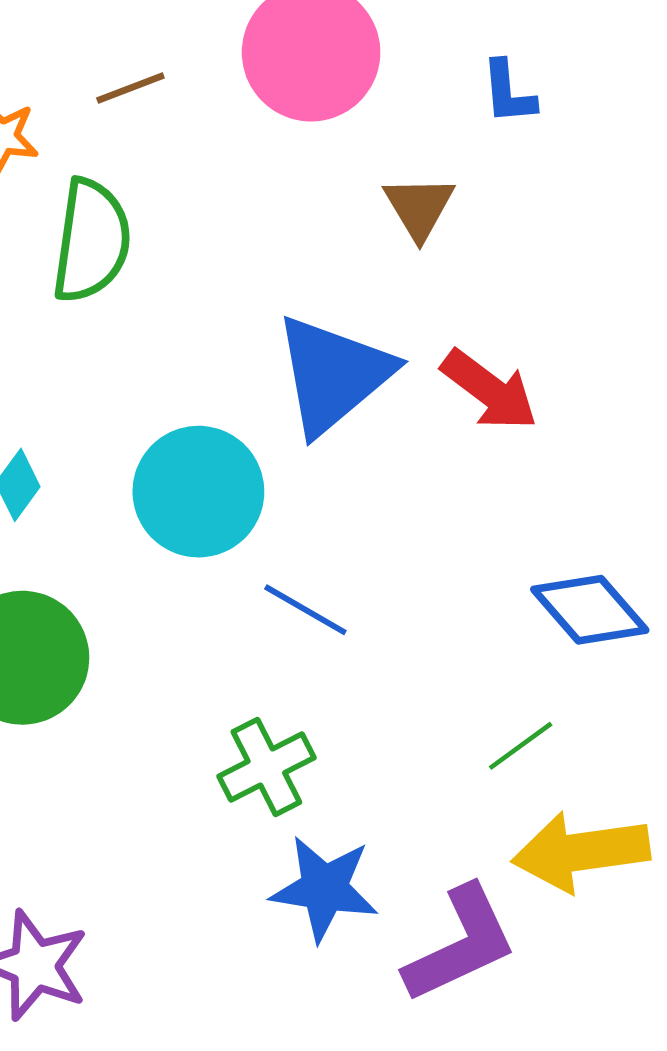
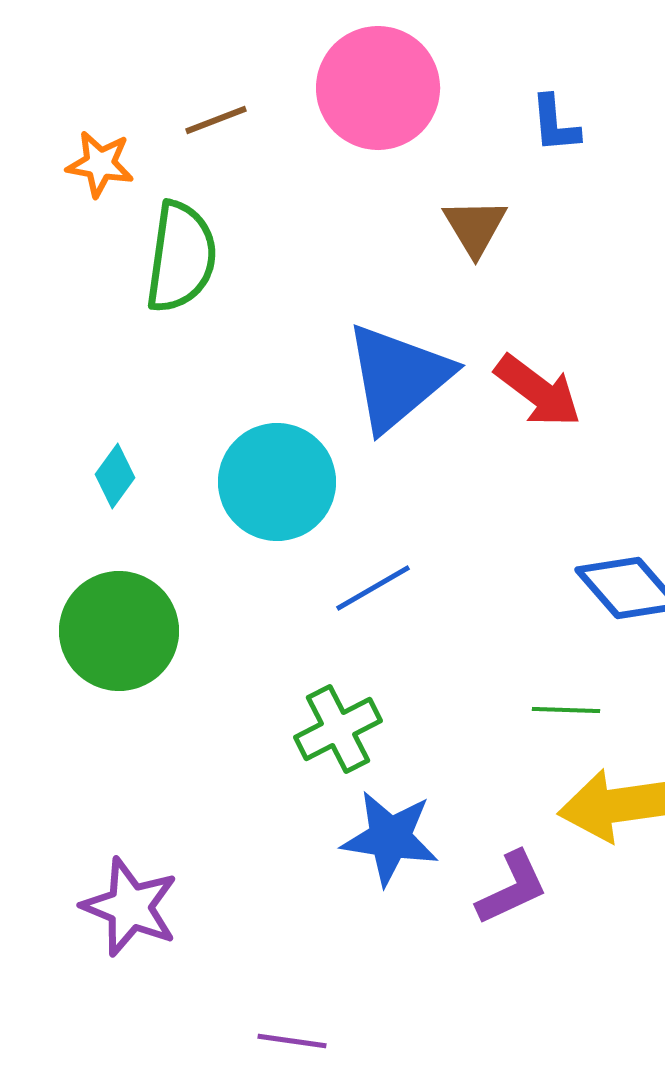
blue line: (305, 610) -> (373, 588), turned -60
green line: (521, 746) -> (566, 710), turned 38
purple L-shape: (460, 944) -> (512, 888), size x0.7

